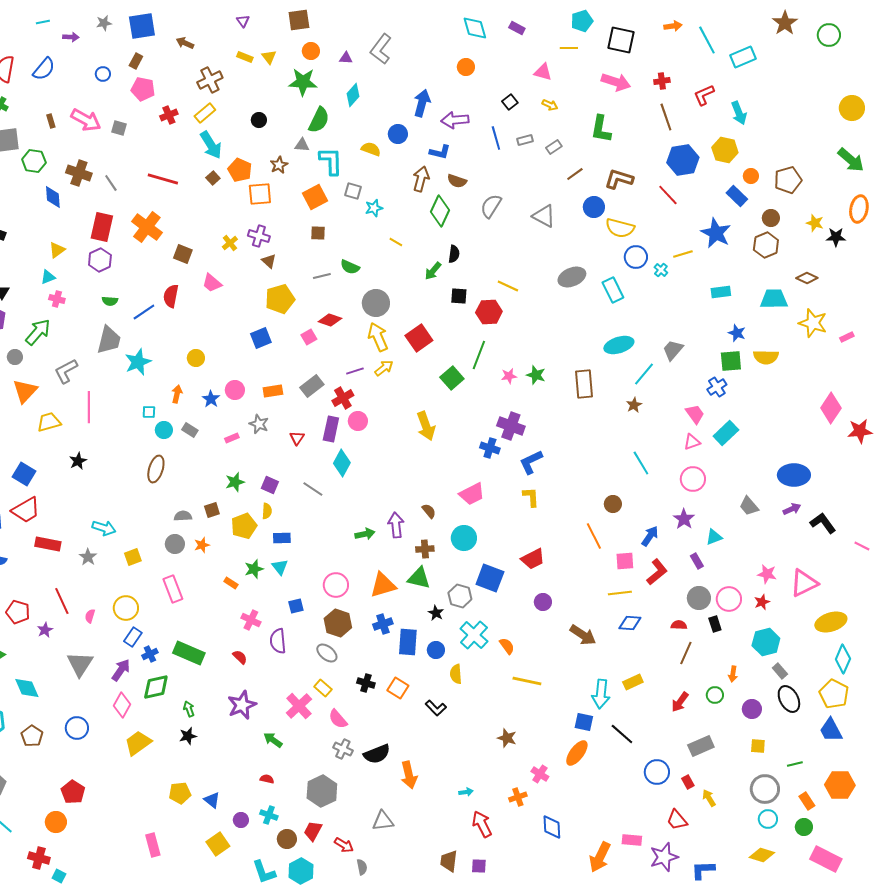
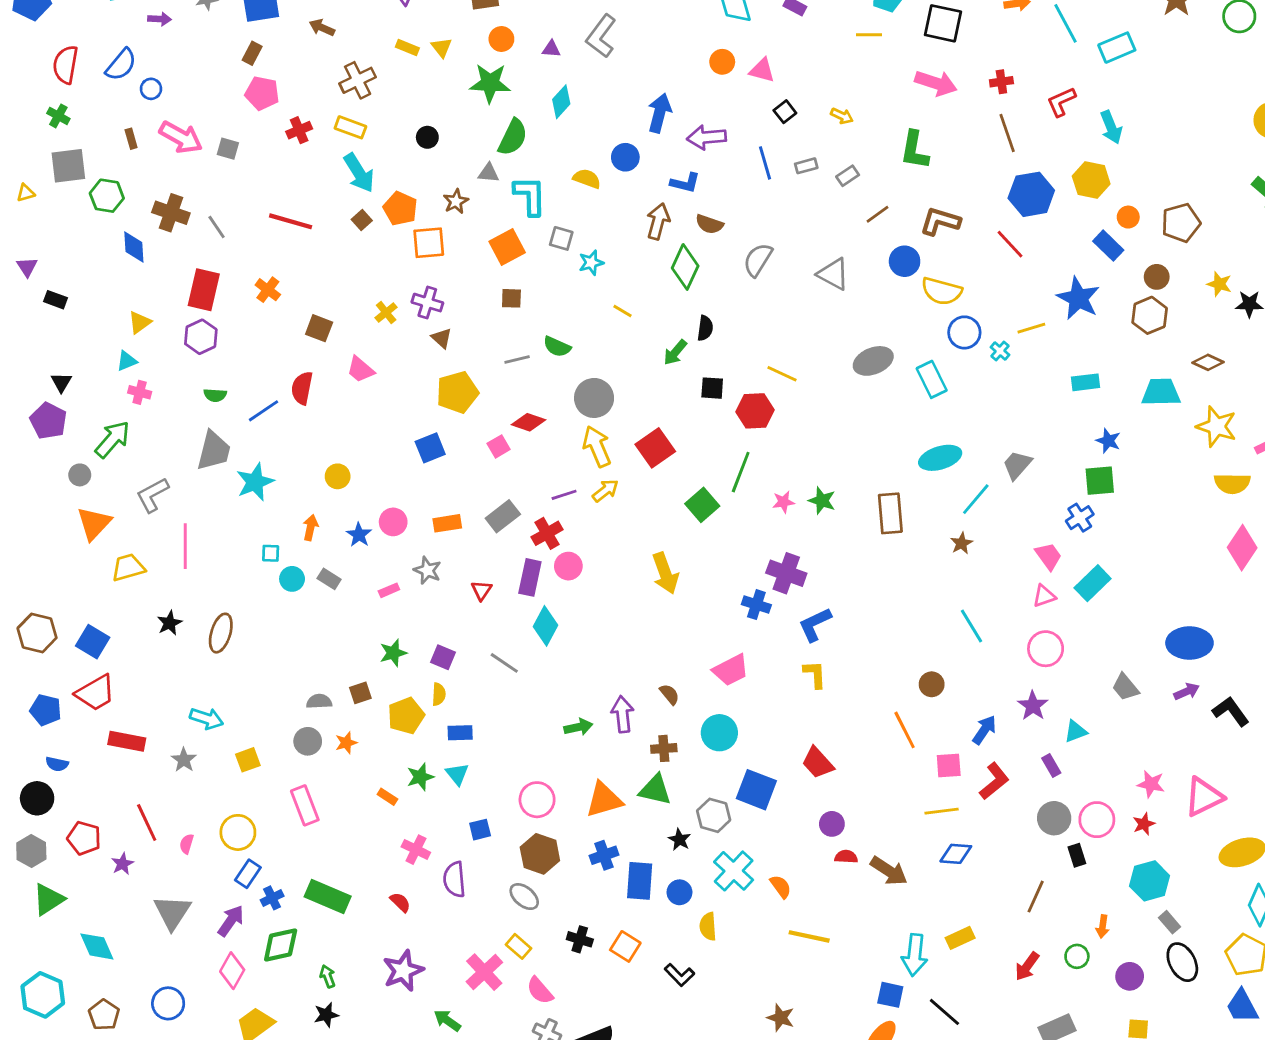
pink triangle: (543, 72) -> (762, 70), moved
blue circle: (103, 74) -> (151, 89), moved
yellow rectangle: (205, 113) -> (350, 127), turned 60
orange cross: (147, 227) -> (268, 290), size x0.6
yellow semicircle: (766, 357) -> (1232, 483), moved
brown ellipse: (156, 469) -> (221, 633), moved
red trapezoid: (533, 559) -> (818, 763), turned 75
red semicircle: (679, 625) -> (846, 857), moved

